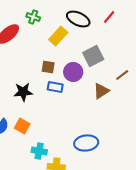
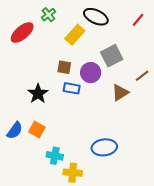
green cross: (33, 17) -> (48, 15), turned 32
red line: (109, 17) -> (138, 20), moved
black star: (23, 92) -> (38, 94), turned -30

